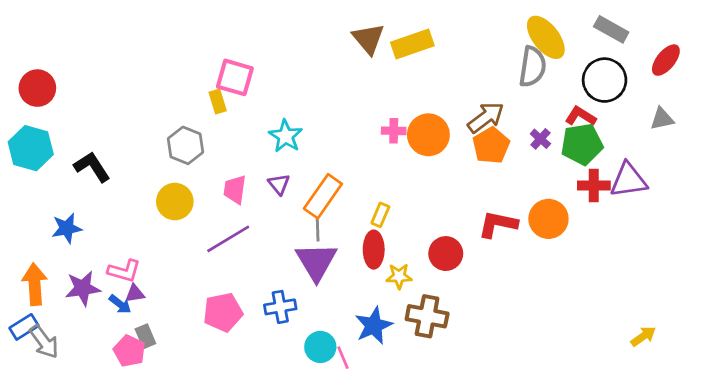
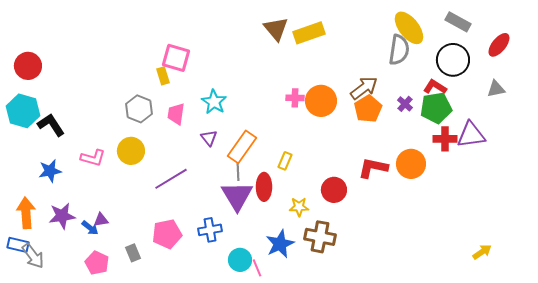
black L-shape: (92, 167) -> (51, 125), moved
pink trapezoid: (235, 189) -> (176, 114), moved
red ellipse: (374, 250) -> (264, 187), moved
pink L-shape: (124, 271) -> (93, 158), moved
blue rectangle: (24, 327) -> (18, 245), turned 45
gray rectangle: (145, 336) -> (133, 253), moved

